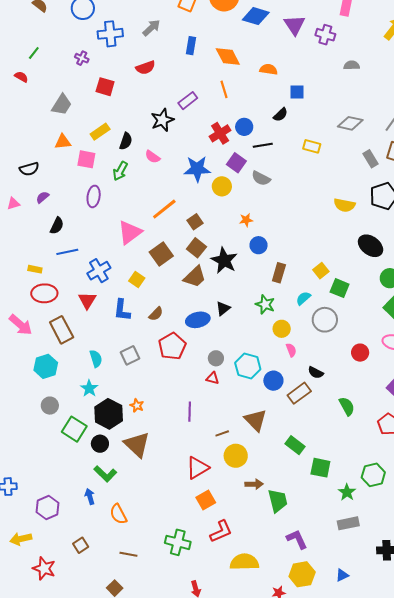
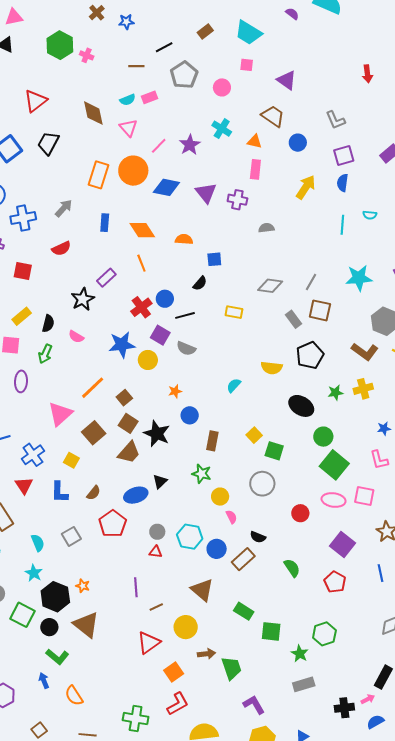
cyan semicircle: (303, 298) -> (234, 385), moved
brown line: (222, 433) -> (156, 607), moved
orange square: (206, 500) -> (174, 672), moved

